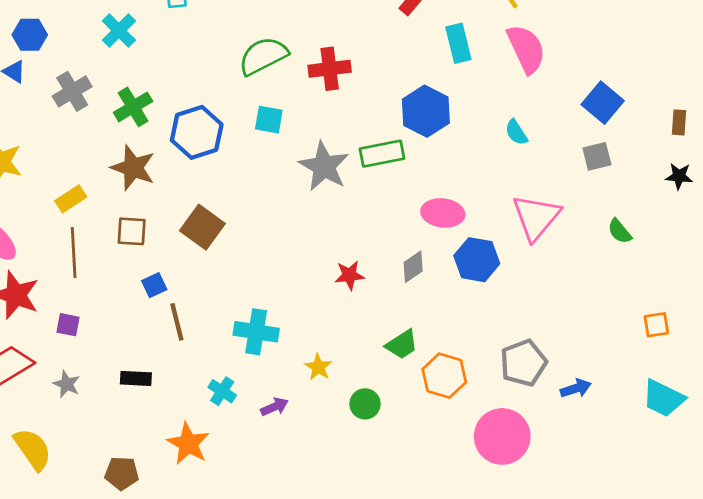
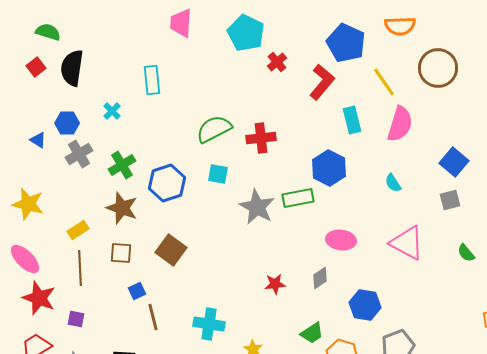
cyan cross: (119, 31) -> (112, 111), size x0.7
blue hexagon: (30, 35) -> (67, 123), moved
pink semicircle: (526, 49) -> (400, 124), turned 42
pink triangle: (536, 217) -> (407, 243), turned -42
blue hexagon: (477, 260) -> (365, 305), moved

